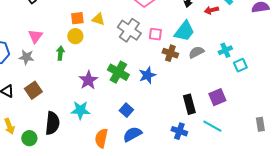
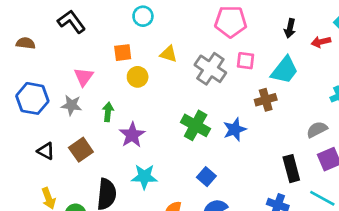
orange square: (77, 18) -> (123, 53), moved
pink square: (155, 34) -> (245, 61), moved
gray semicircle: (196, 52) -> (317, 129), moved
green arrow: (60, 53) -> (108, 112), moved
brown cross: (170, 53) -> (266, 100), turned -35
purple star: (88, 80) -> (132, 135), moved

